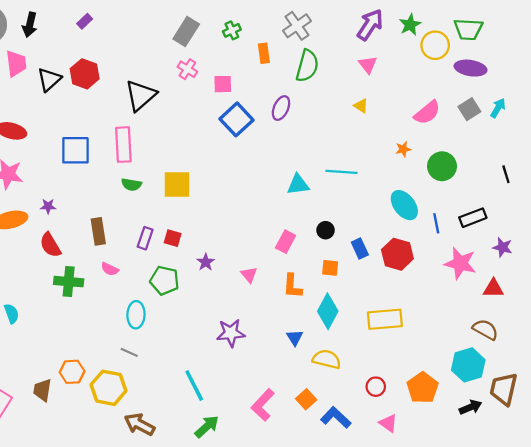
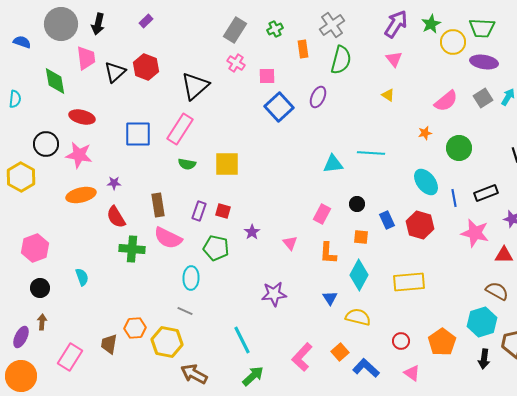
pink rectangle: (123, 145) -> (180, 129), turned 36
pink semicircle: (110, 269) -> (168, 238), size x1.8
black arrow: (471, 407) -> (484, 359), turned 120

